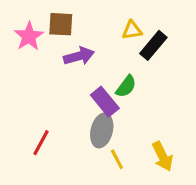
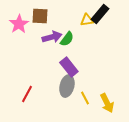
black rectangle: (153, 45) -> (100, 14), moved
green semicircle: (126, 86) -> (67, 39), moved
yellow line: (117, 159) -> (85, 98), moved

